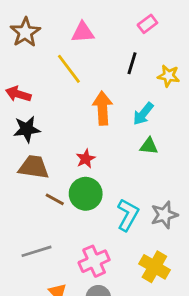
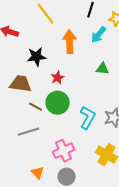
cyan arrow: (143, 114) -> (99, 35), moved
black star: (27, 129) -> (37, 57), moved
gray line: (37, 251) -> (29, 132), moved

